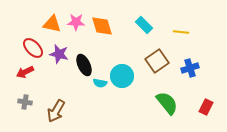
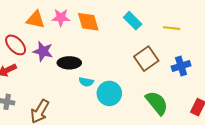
black ellipse: (84, 65) -> (69, 63), turned -65
cyan circle: (122, 76) -> (109, 93), moved

